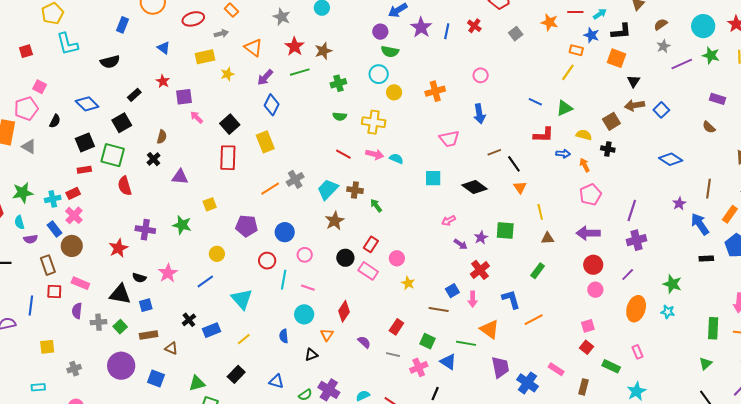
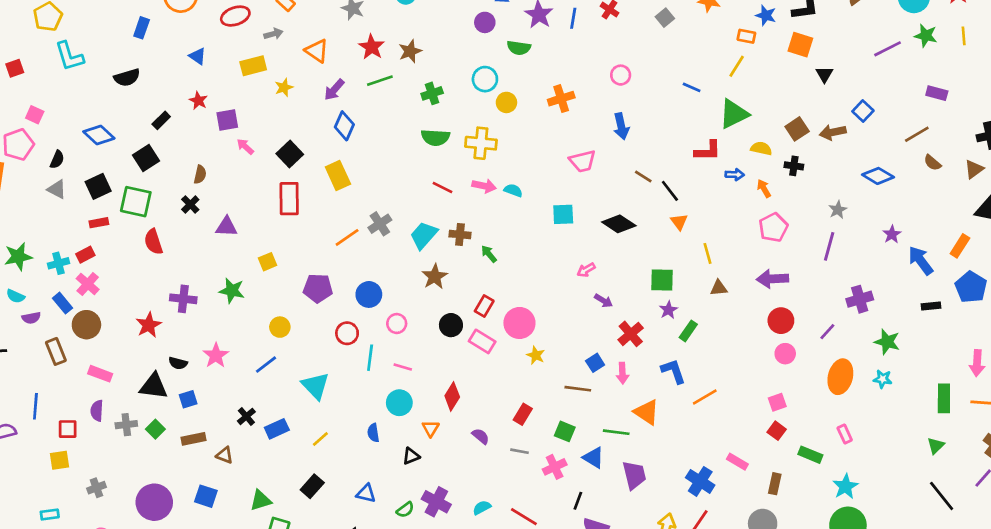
gray star: (663, 46) -> (838, 210), moved
green semicircle: (390, 52) -> (519, 48), moved
blue line: (535, 102) -> (692, 87), moved
brown arrow: (635, 105) -> (833, 132), moved
green triangle: (564, 108) -> (734, 114), size x1.4
green semicircle: (340, 116) -> (435, 137), size x1.5
brown semicircle: (709, 127) -> (932, 163), moved
gray triangle: (29, 147) -> (57, 189), moved
brown line: (494, 152) -> (643, 177), turned 56
brown line: (709, 189) -> (917, 134), moved, turned 54
cyan semicircle: (19, 222) -> (15, 296), turned -48
purple star: (481, 238) -> (668, 310), moved
purple cross: (636, 240) -> (860, 299), moved
pink circle: (397, 258) -> (519, 323), size x1.5
green rectangle: (538, 271) -> (688, 331), moved
red square: (54, 291) -> (68, 429), moved
purple circle: (121, 366) -> (154, 502), moved
purple trapezoid: (500, 367) -> (634, 475), moved

